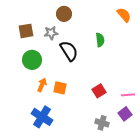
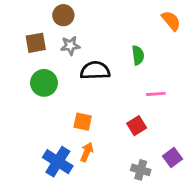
brown circle: (64, 14) -> (63, 15), moved
black semicircle: (69, 51) -> (95, 70), turned -60
orange arrow: (42, 85) -> (87, 152), moved
pink line: (128, 95) -> (156, 94), moved

